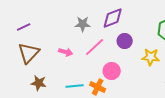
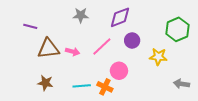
gray star: (83, 24) -> (81, 15), moved
purple line: (24, 27) -> (30, 26), turned 40
brown triangle: (29, 53) -> (48, 49), moved, turned 40

